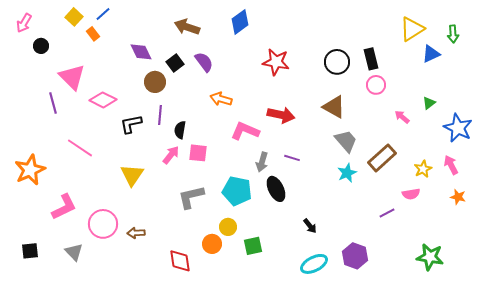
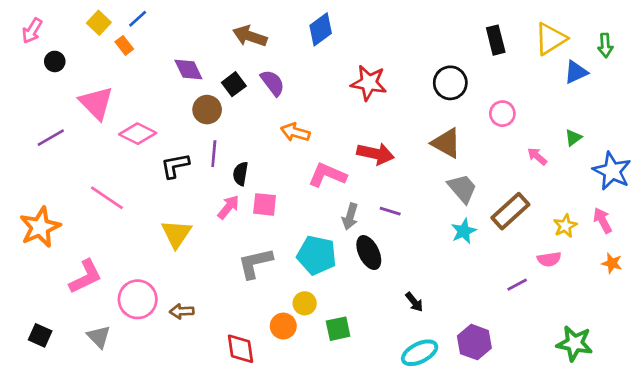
black rectangle: (371, 59) -> (496, 40), moved
purple line: (53, 103) -> (51, 138), moved, turned 75
black square: (30, 251) -> (40, 335), turned 30

